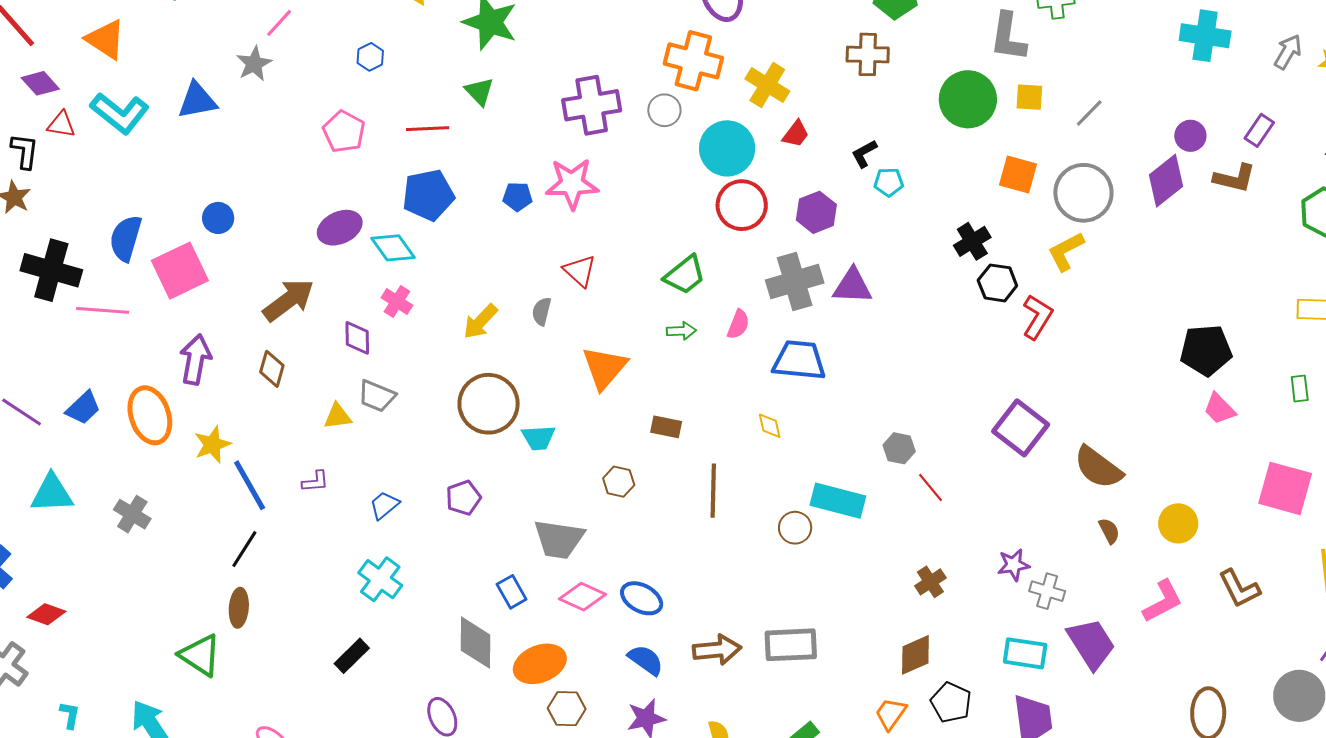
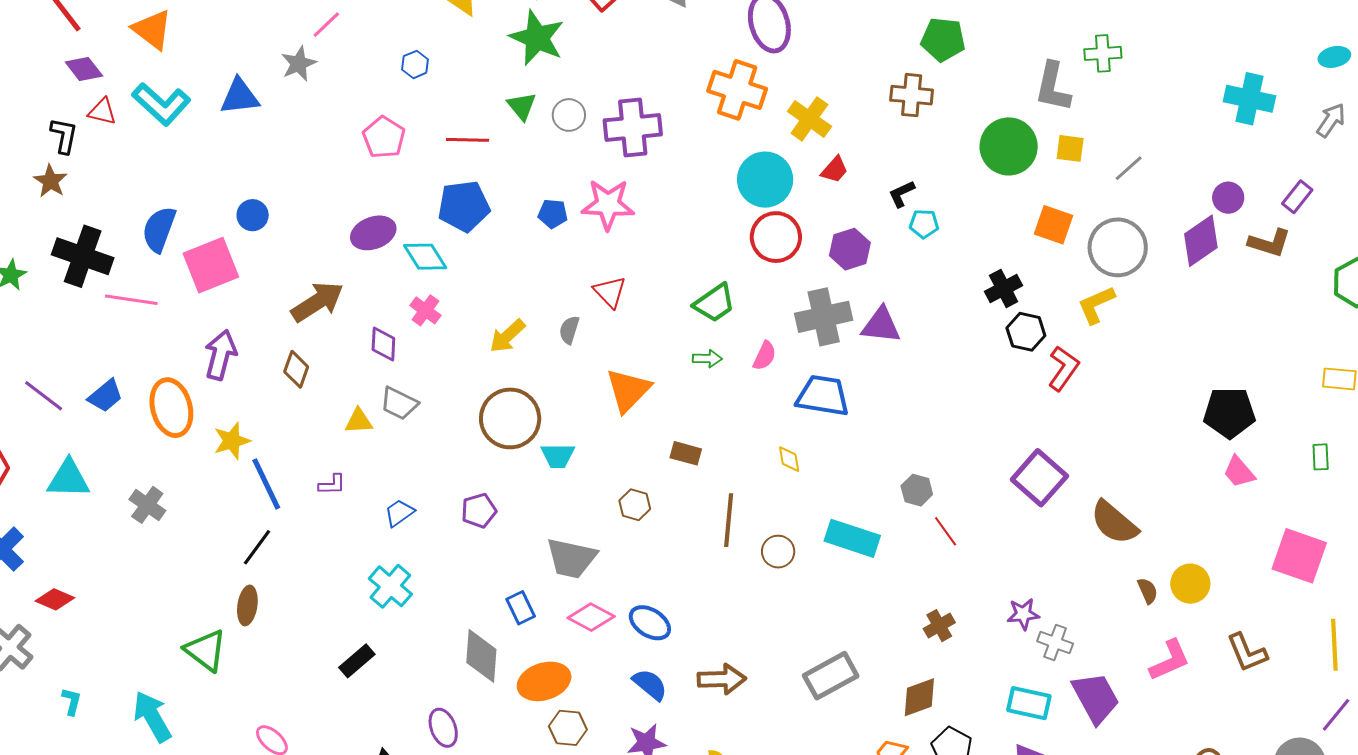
gray circle: (664, 110) -> (569, 115), moved
brown circle: (795, 528) -> (778, 552), moved
brown semicircle: (1109, 531) -> (1148, 591), moved
gray rectangle: (791, 645) -> (831, 676), moved, turned -30

